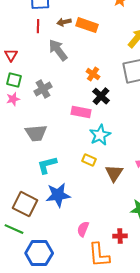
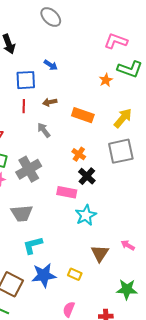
orange rectangle: (87, 25) -> (83, 115), moved
gray arrow: (58, 50) -> (44, 130), size x0.7
gray cross: (43, 89) -> (29, 169), size x1.4
yellow rectangle: (89, 160) -> (75, 274), moved

